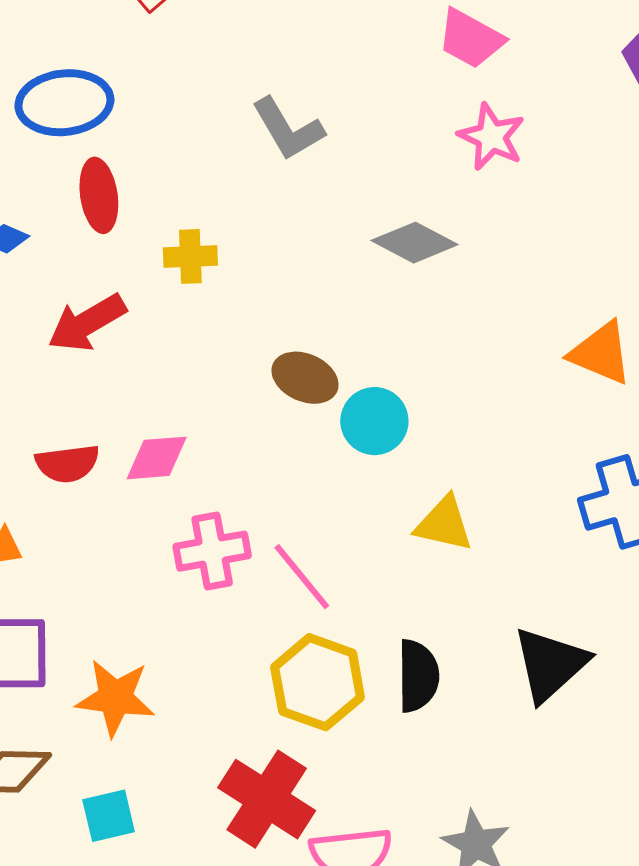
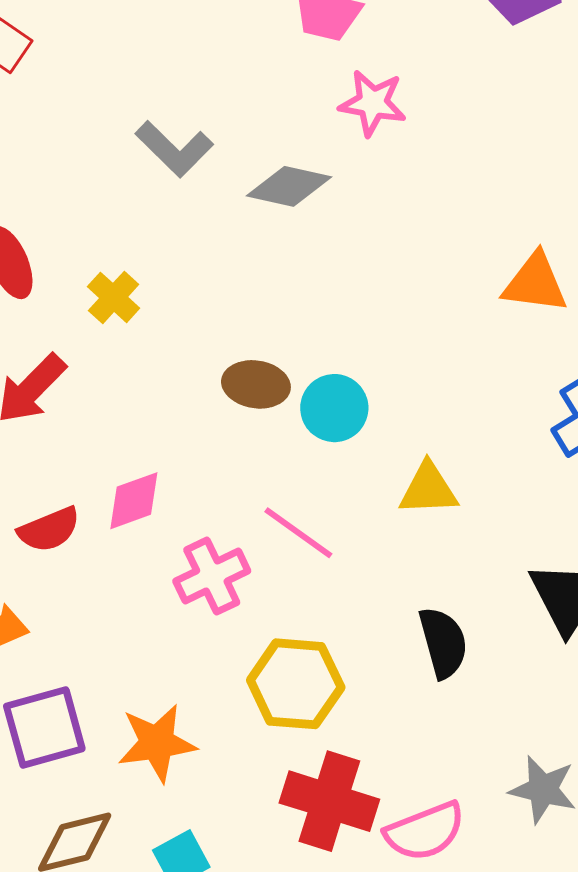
gray diamond: (415, 243) -> (289, 186), moved
yellow cross: (190, 256) -> (114, 297), turned -30
pink line: (302, 577) -> (298, 533), moved
yellow hexagon: (318, 682) -> (296, 684), moved

